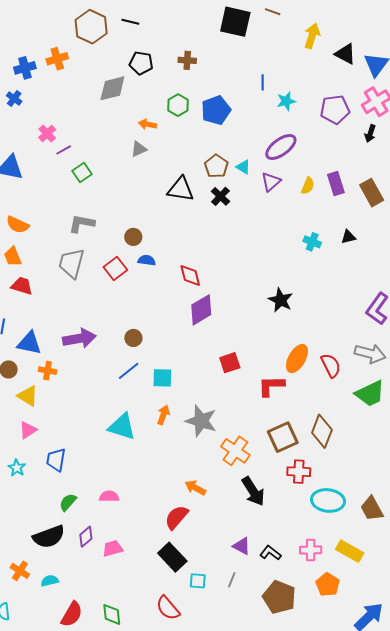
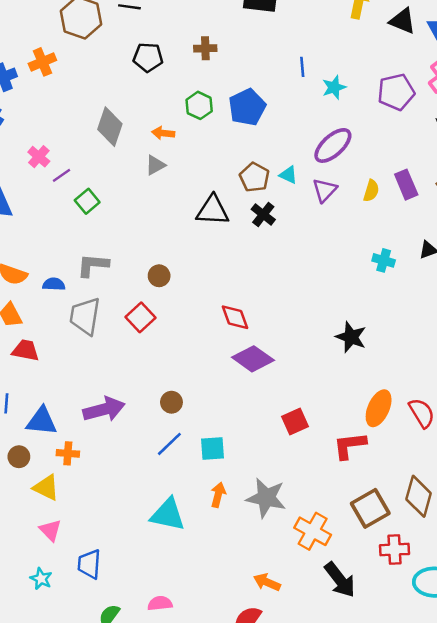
gray diamond: (112, 88) -> (110, 127), moved, turned -52
blue semicircle: (147, 260) -> (54, 284), moved
purple diamond: (201, 310) -> (253, 359), turned 72
pink triangle: (28, 430) -> (50, 530), turned -36

